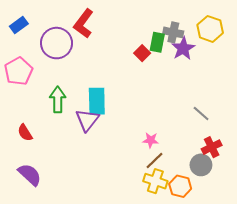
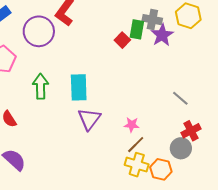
purple triangle: (87, 120) -> (89, 119), moved

